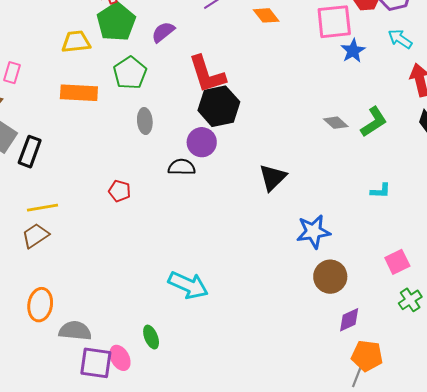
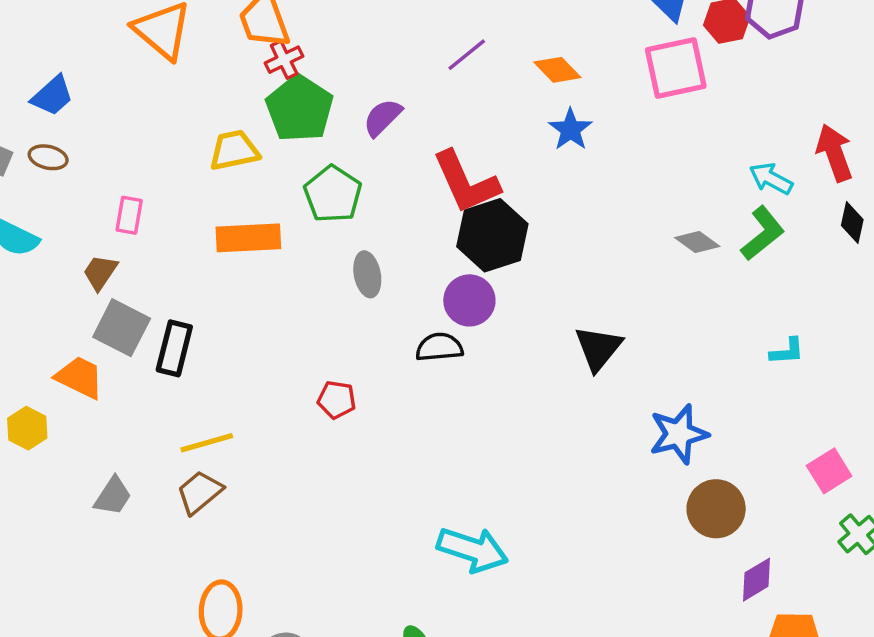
cyan arrow: (400, 39) -> (771, 179), moved
blue star: (353, 51) -> (570, 129), moved

